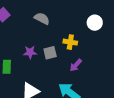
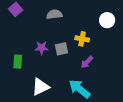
gray semicircle: (42, 18) -> (54, 14), turned -35

